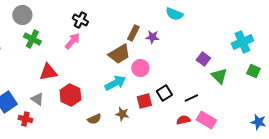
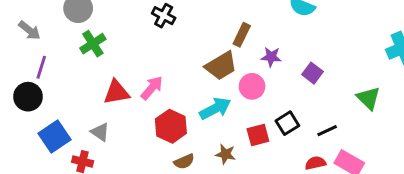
purple star: (152, 37) -> (271, 57), moved
green cross: (32, 39) -> (93, 44), turned 30
pink arrow: (72, 41) -> (152, 88), moved
purple square: (203, 59) -> (312, 73), moved
red hexagon: (70, 95) -> (171, 126), moved

